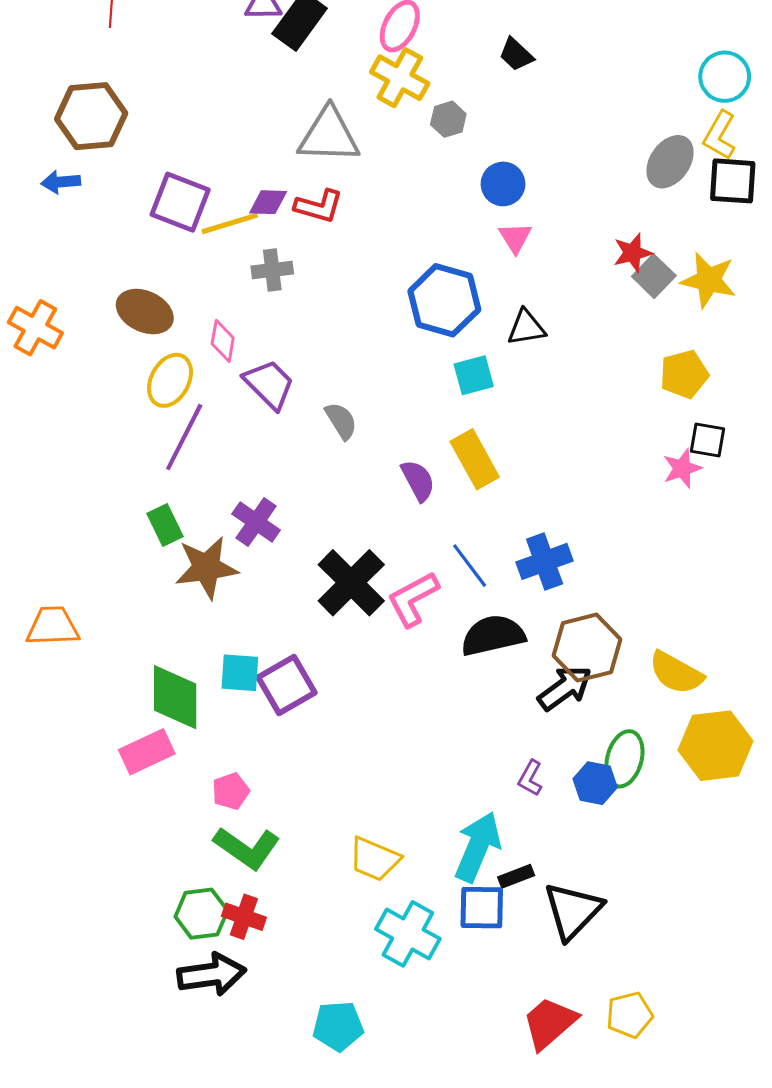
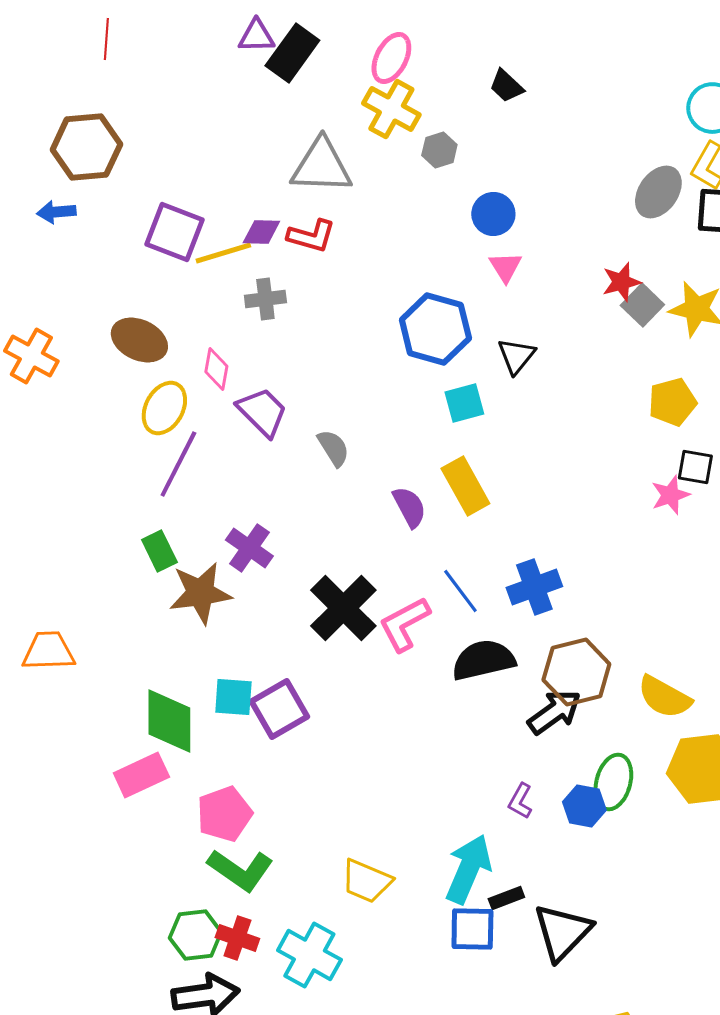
black triangle: (526, 328) -> (516, 356), turned -42
pink pentagon: (231, 791) -> (224, 814), size x1.5
cyan cross: (408, 934) -> (309, 955), moved

